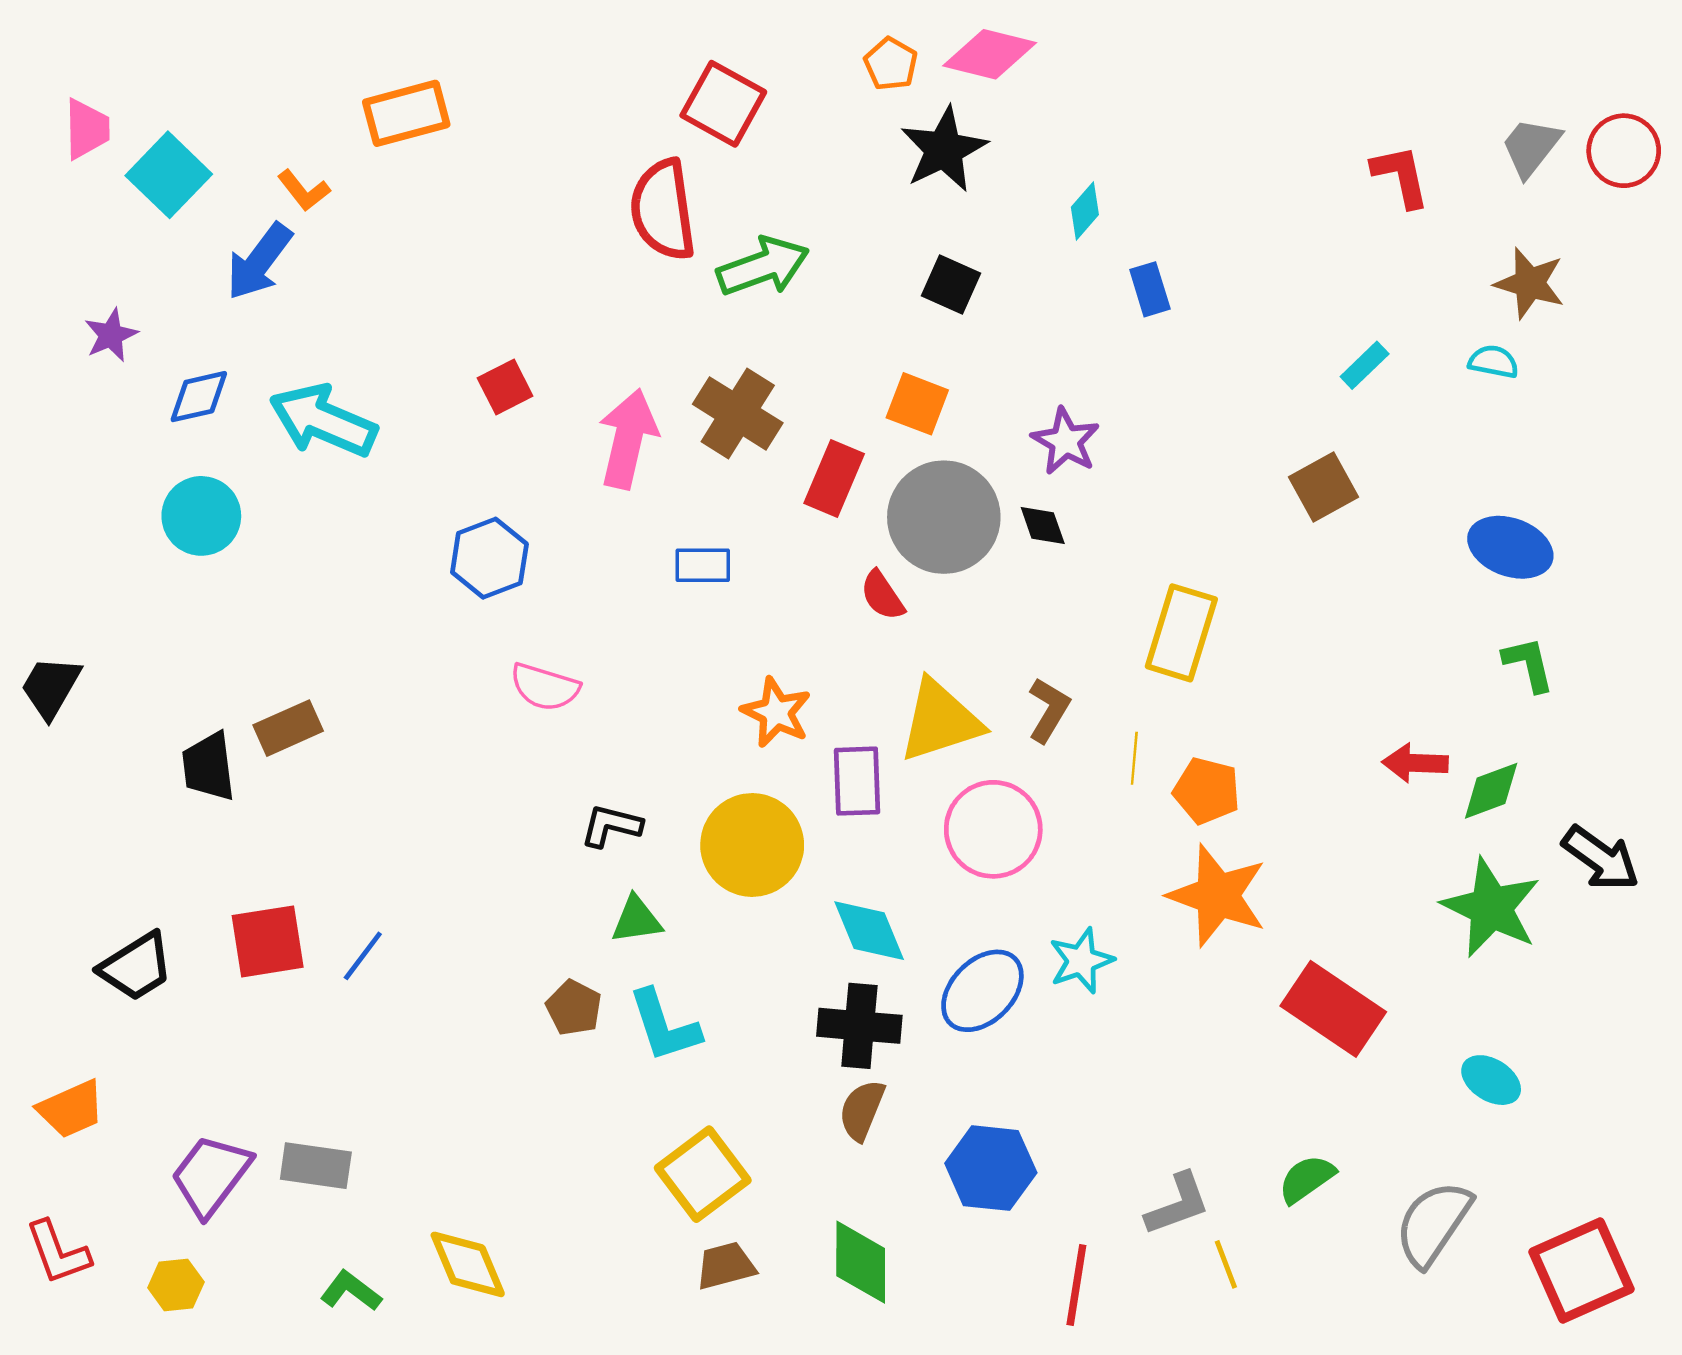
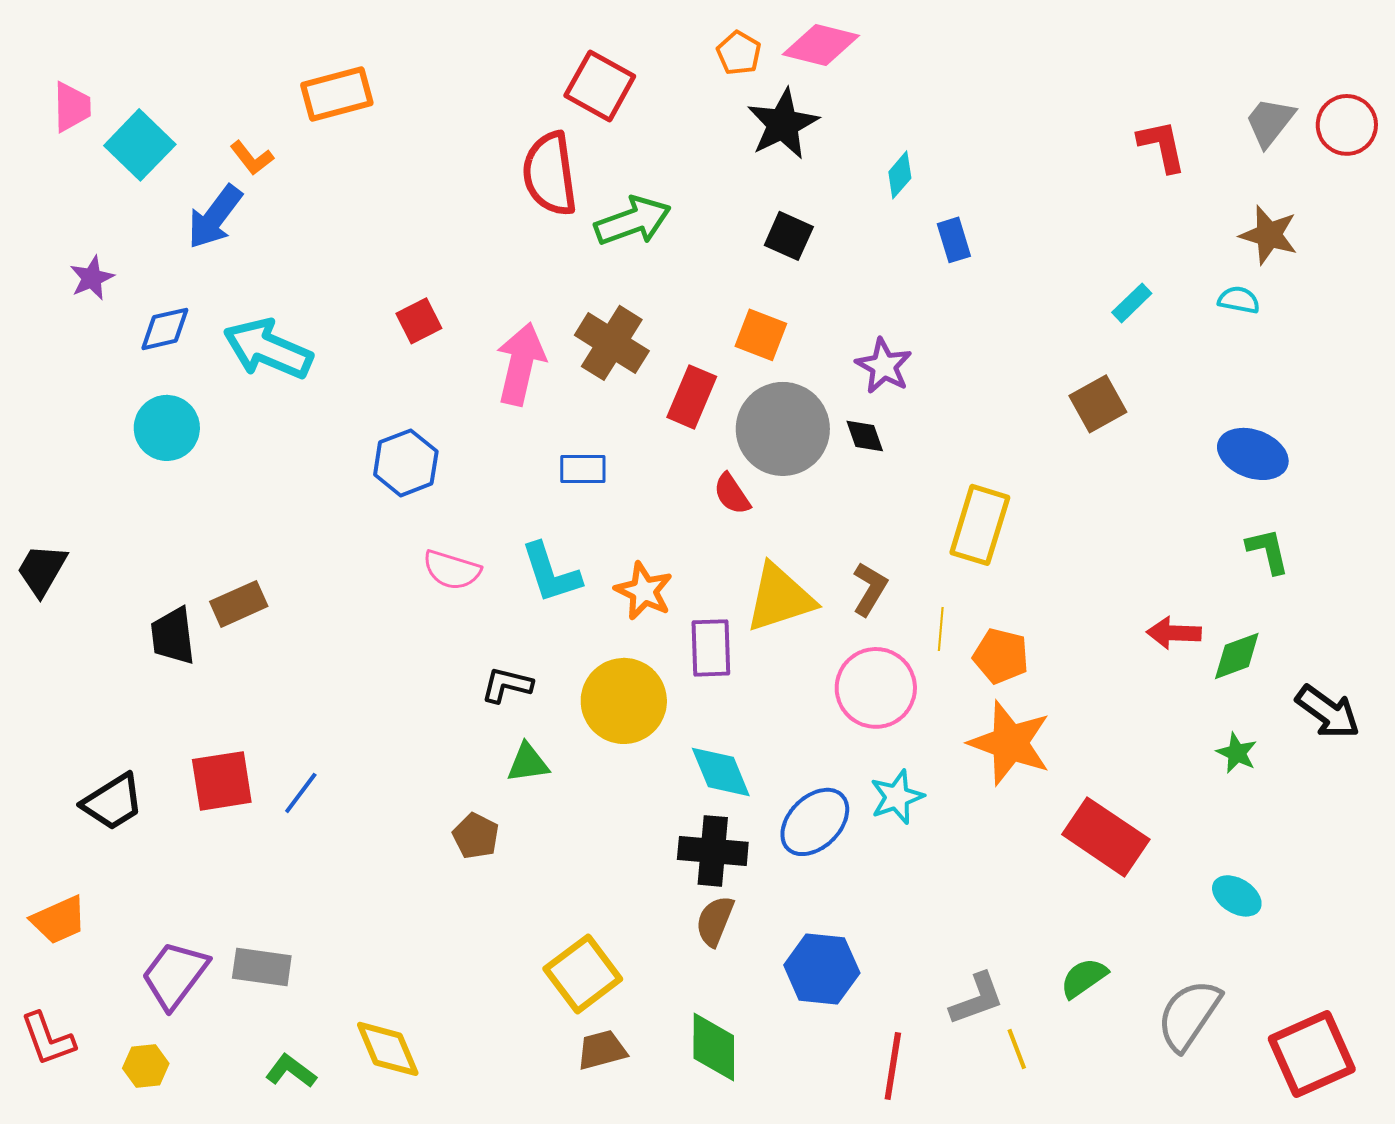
pink circle: (993, 829) -> (876, 688), moved
green star: (1491, 908) -> (1237, 753), size x0.5
cyan L-shape: (664, 1026) -> (551, 573), moved

